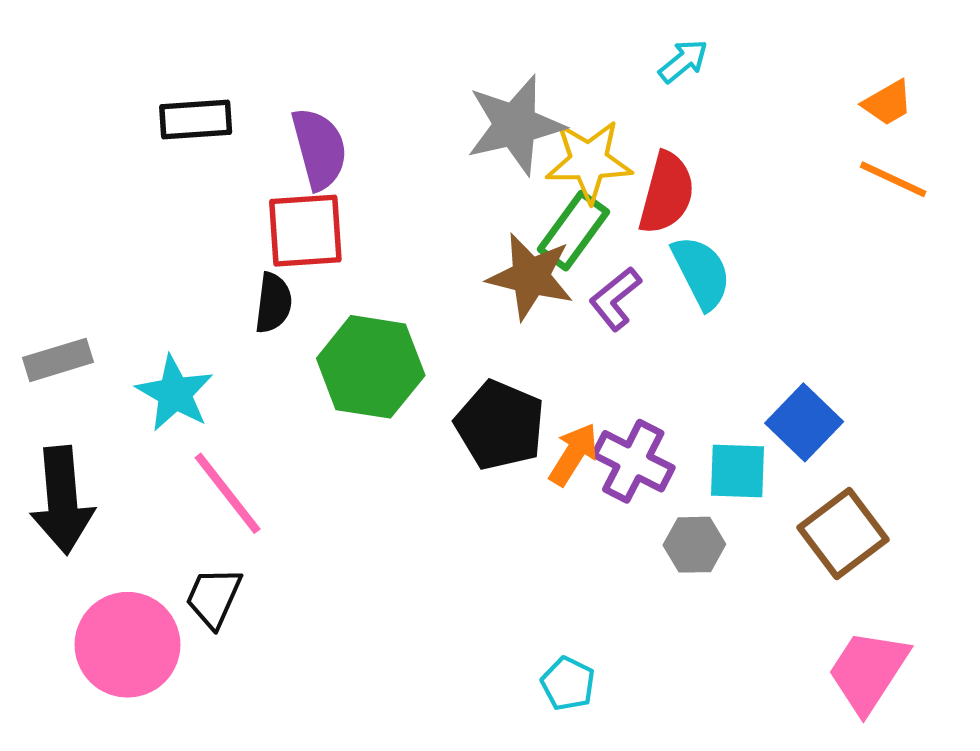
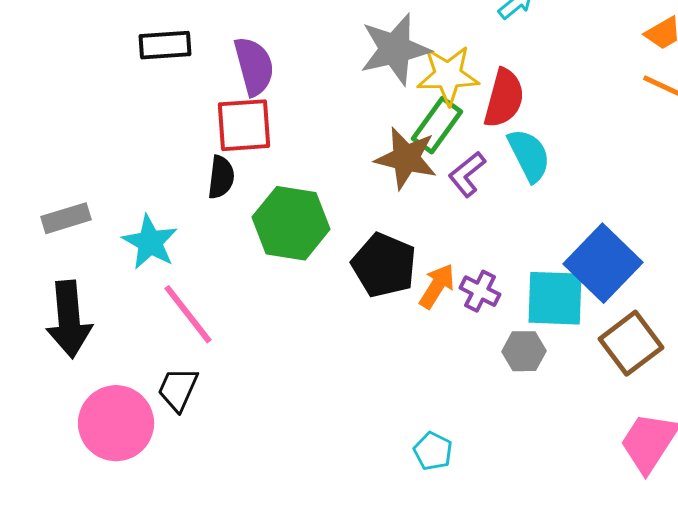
blue square: (804, 422) -> (603, 263), size x1.4
purple cross: (633, 461) -> (480, 291), size x0.7
cyan square: (737, 471) -> (555, 298), size x1.4

